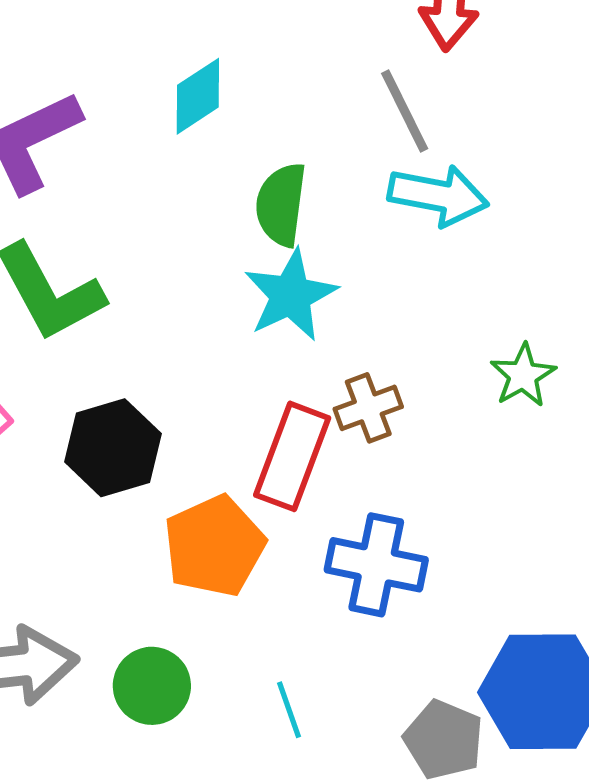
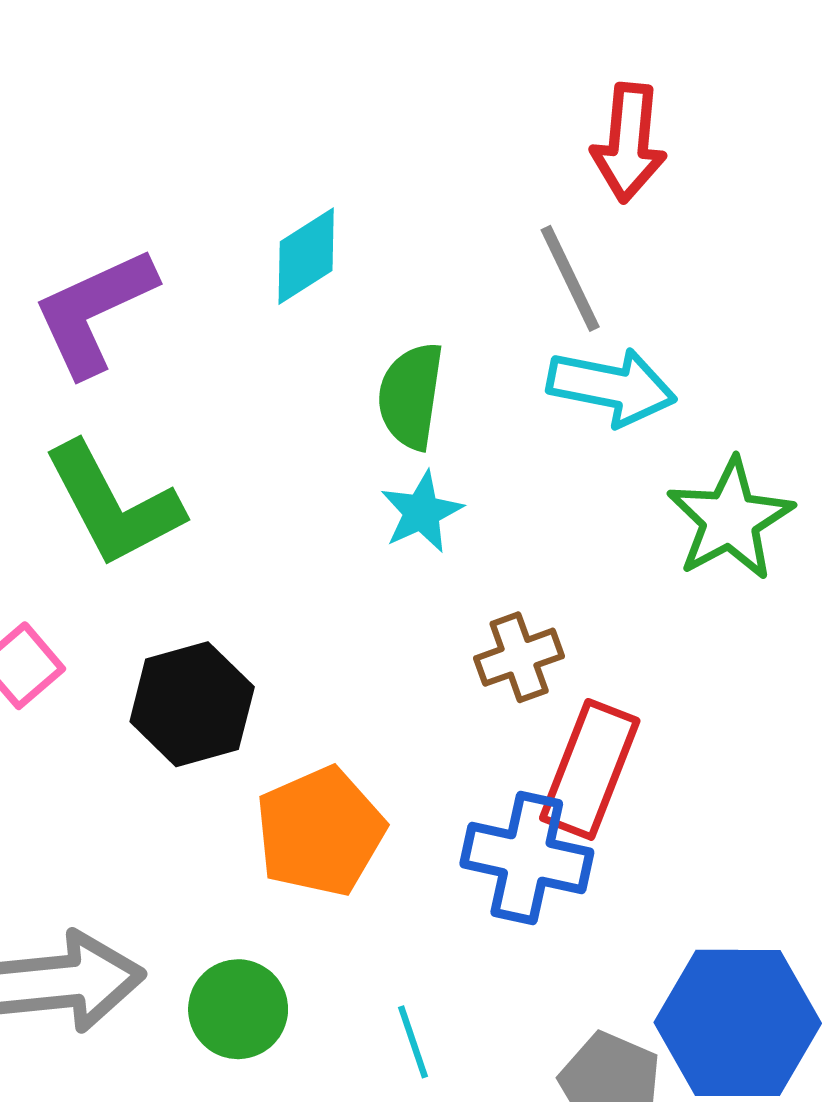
cyan star: (291, 295) -> (422, 512), size x0.7
green star: (523, 375) -> (730, 519), moved, size x1.5
red rectangle: (292, 456) -> (590, 769), moved

